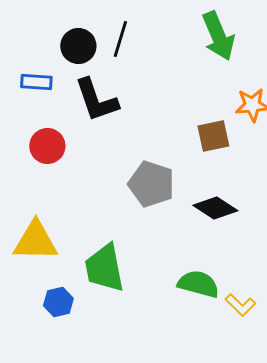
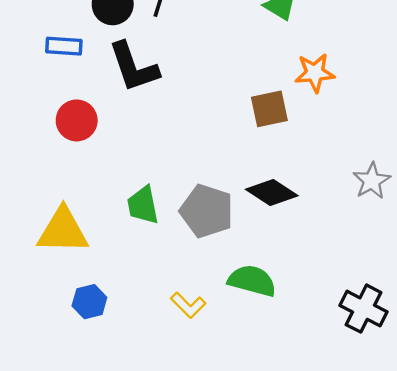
gray pentagon: (151, 184) -> (207, 211), moved
green trapezoid: (104, 268) -> (143, 205), moved, size x0.7
yellow L-shape: (240, 305) -> (188, 305), moved

